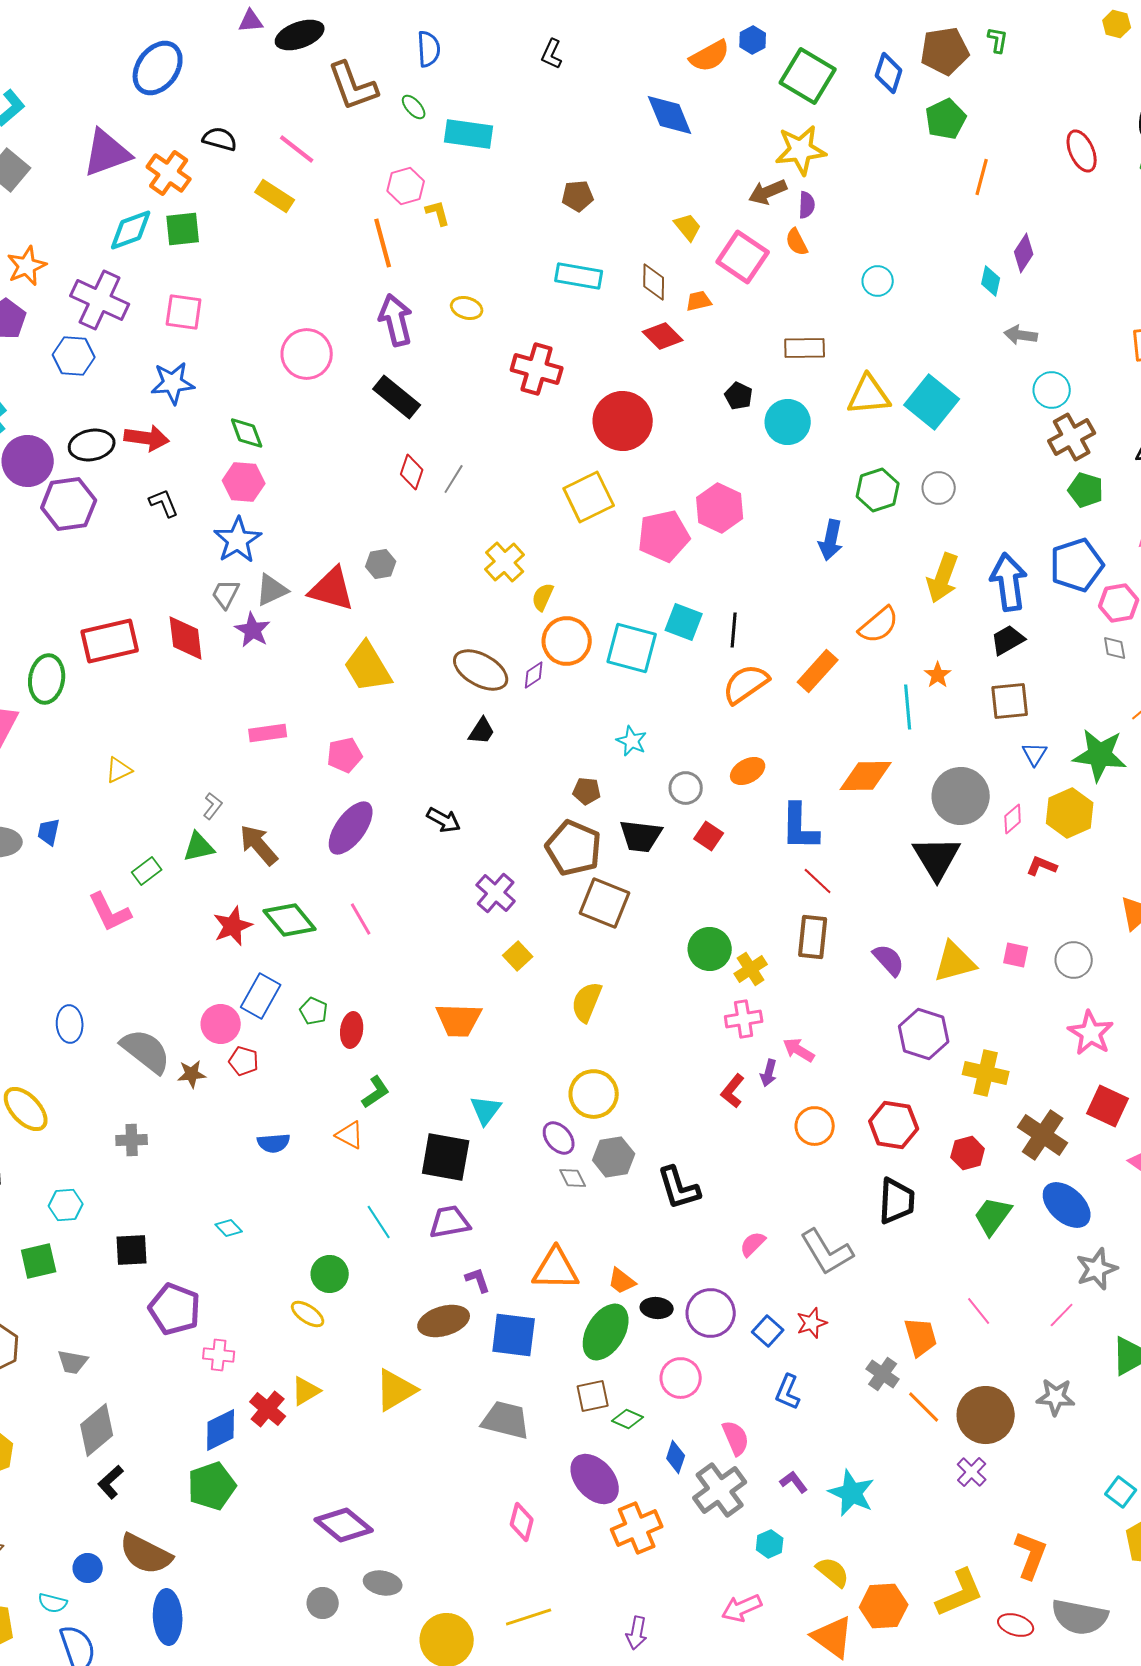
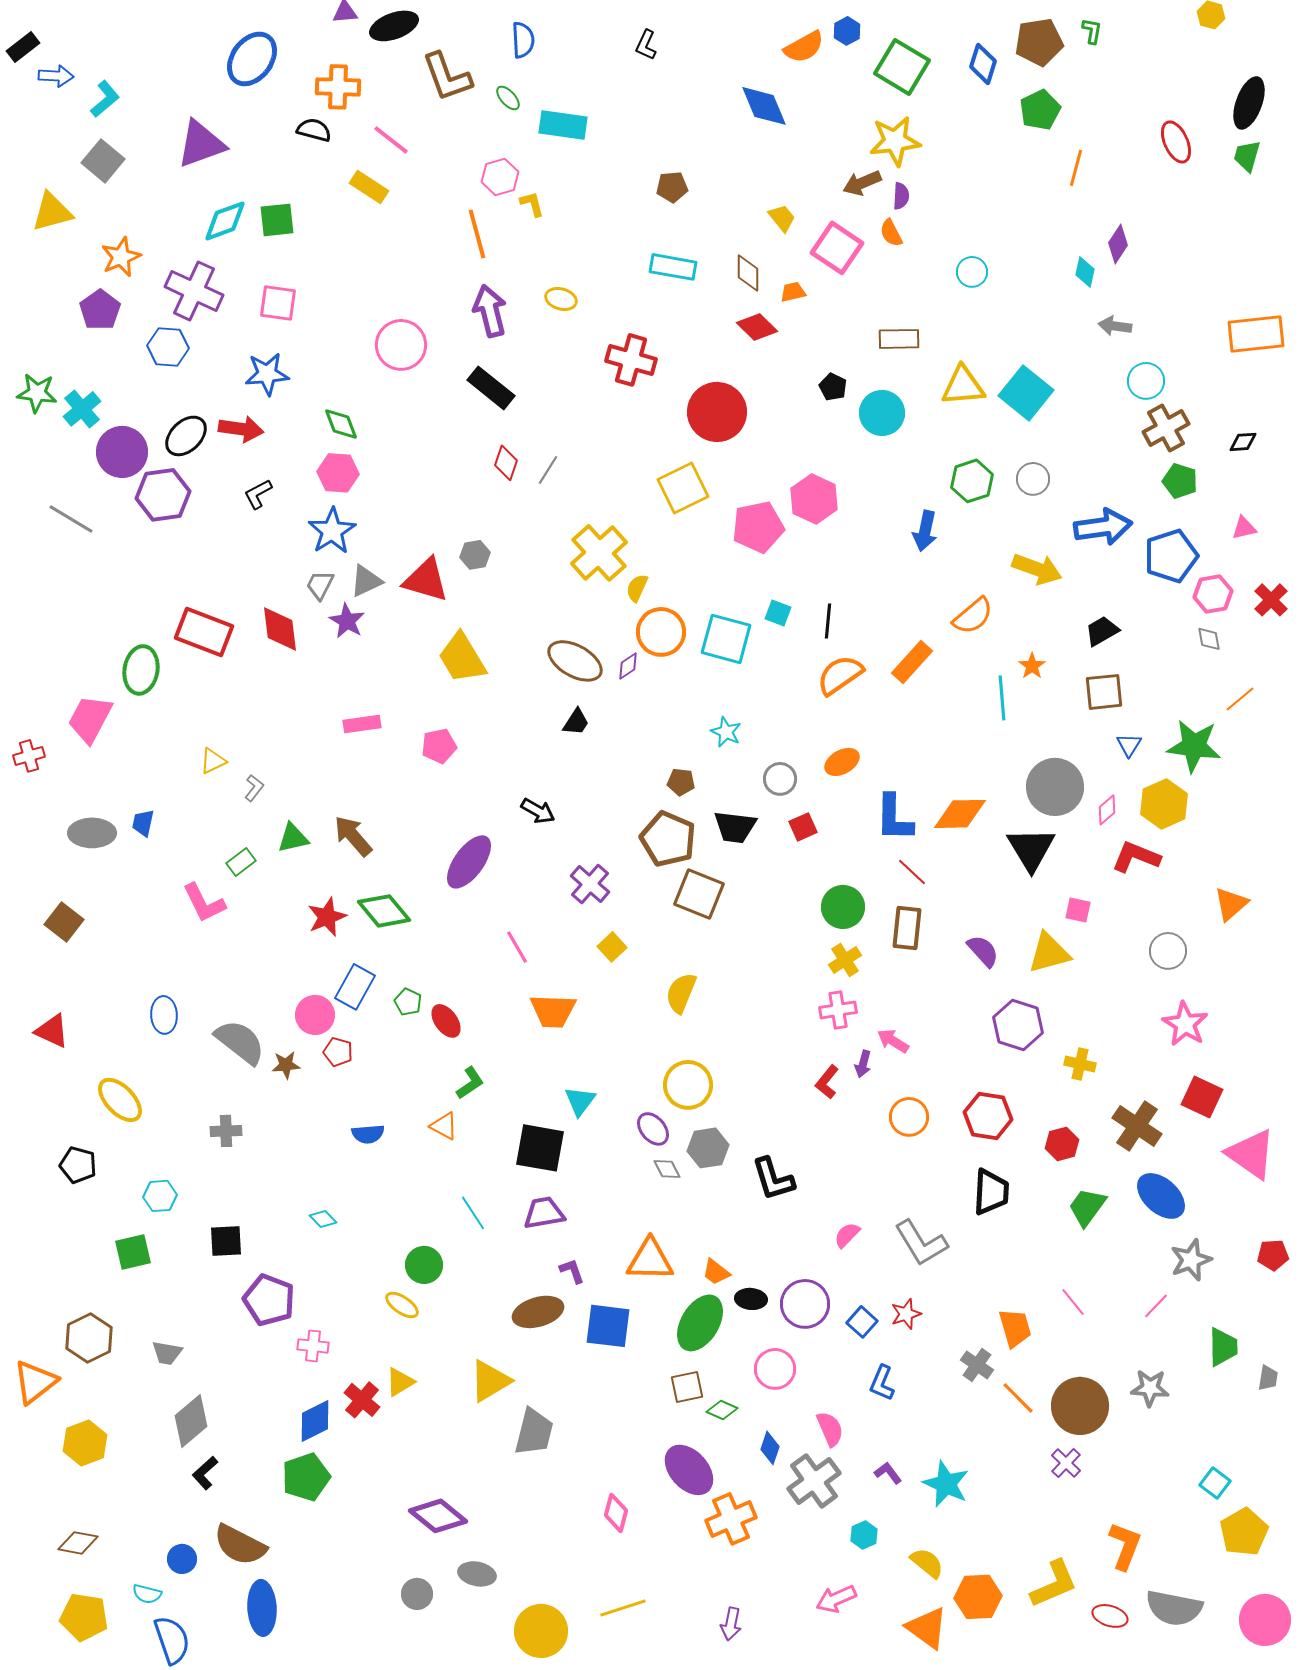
orange cross: (169, 173) -> (338, 87), moved, turned -33
black ellipse: (92, 445) -> (186, 436), turned -33
black L-shape: (164, 503) -> (258, 494), turned -96
yellow cross: (505, 562) -> (599, 553), size x1.4
yellow arrow: (943, 578) -> (1037, 569), turned -90
blue arrow: (1009, 582) -> (1103, 527), moved, turned 90
cyan square: (684, 622) -> (778, 613), size x0.7
red rectangle: (110, 641) -> (204, 632), turned 34
orange diamond: (866, 776) -> (960, 814), moved
gray L-shape: (213, 806) -> (254, 788), moved
purple ellipse: (351, 828) -> (469, 862), moved
red square: (709, 836) -> (803, 827), turned 32
red L-shape: (1042, 866) -> (1136, 857), size x1.6
pink line: (361, 919) -> (517, 947), moved
green circle: (710, 949) -> (843, 907), moved
pink square: (1016, 955) -> (1078, 910), moved
red ellipse: (352, 1030) -> (446, 1021), turned -44
yellow cross: (986, 1073) -> (1080, 1064), size x0.7
gray trapezoid: (506, 1420) -> (534, 1432), moved, turned 90

